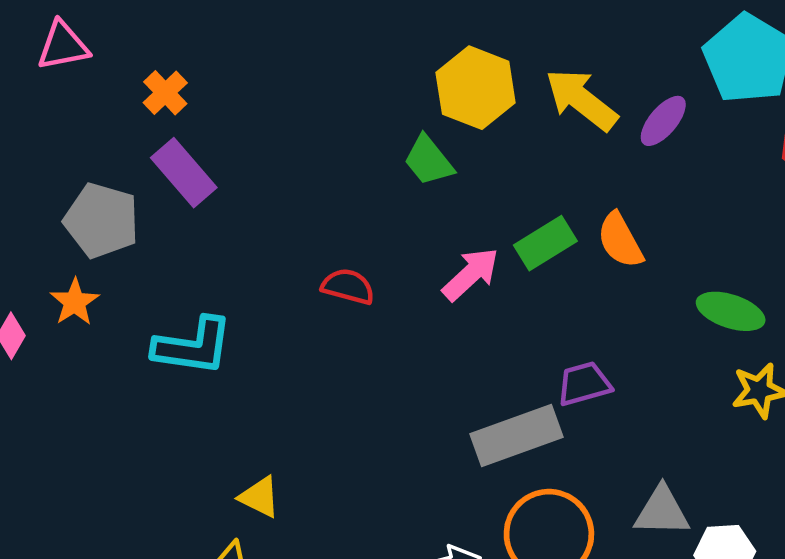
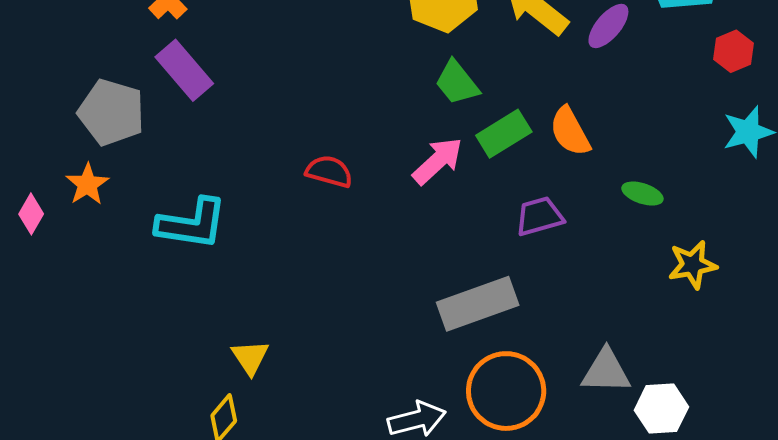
green trapezoid: (429, 161) -> (457, 83), moved
green ellipse: (731, 311) -> (642, 194), moved, size x0.7
purple trapezoid: (584, 384) -> (539, 216), moved
yellow triangle: (260, 497) -> (250, 357), turned 30

